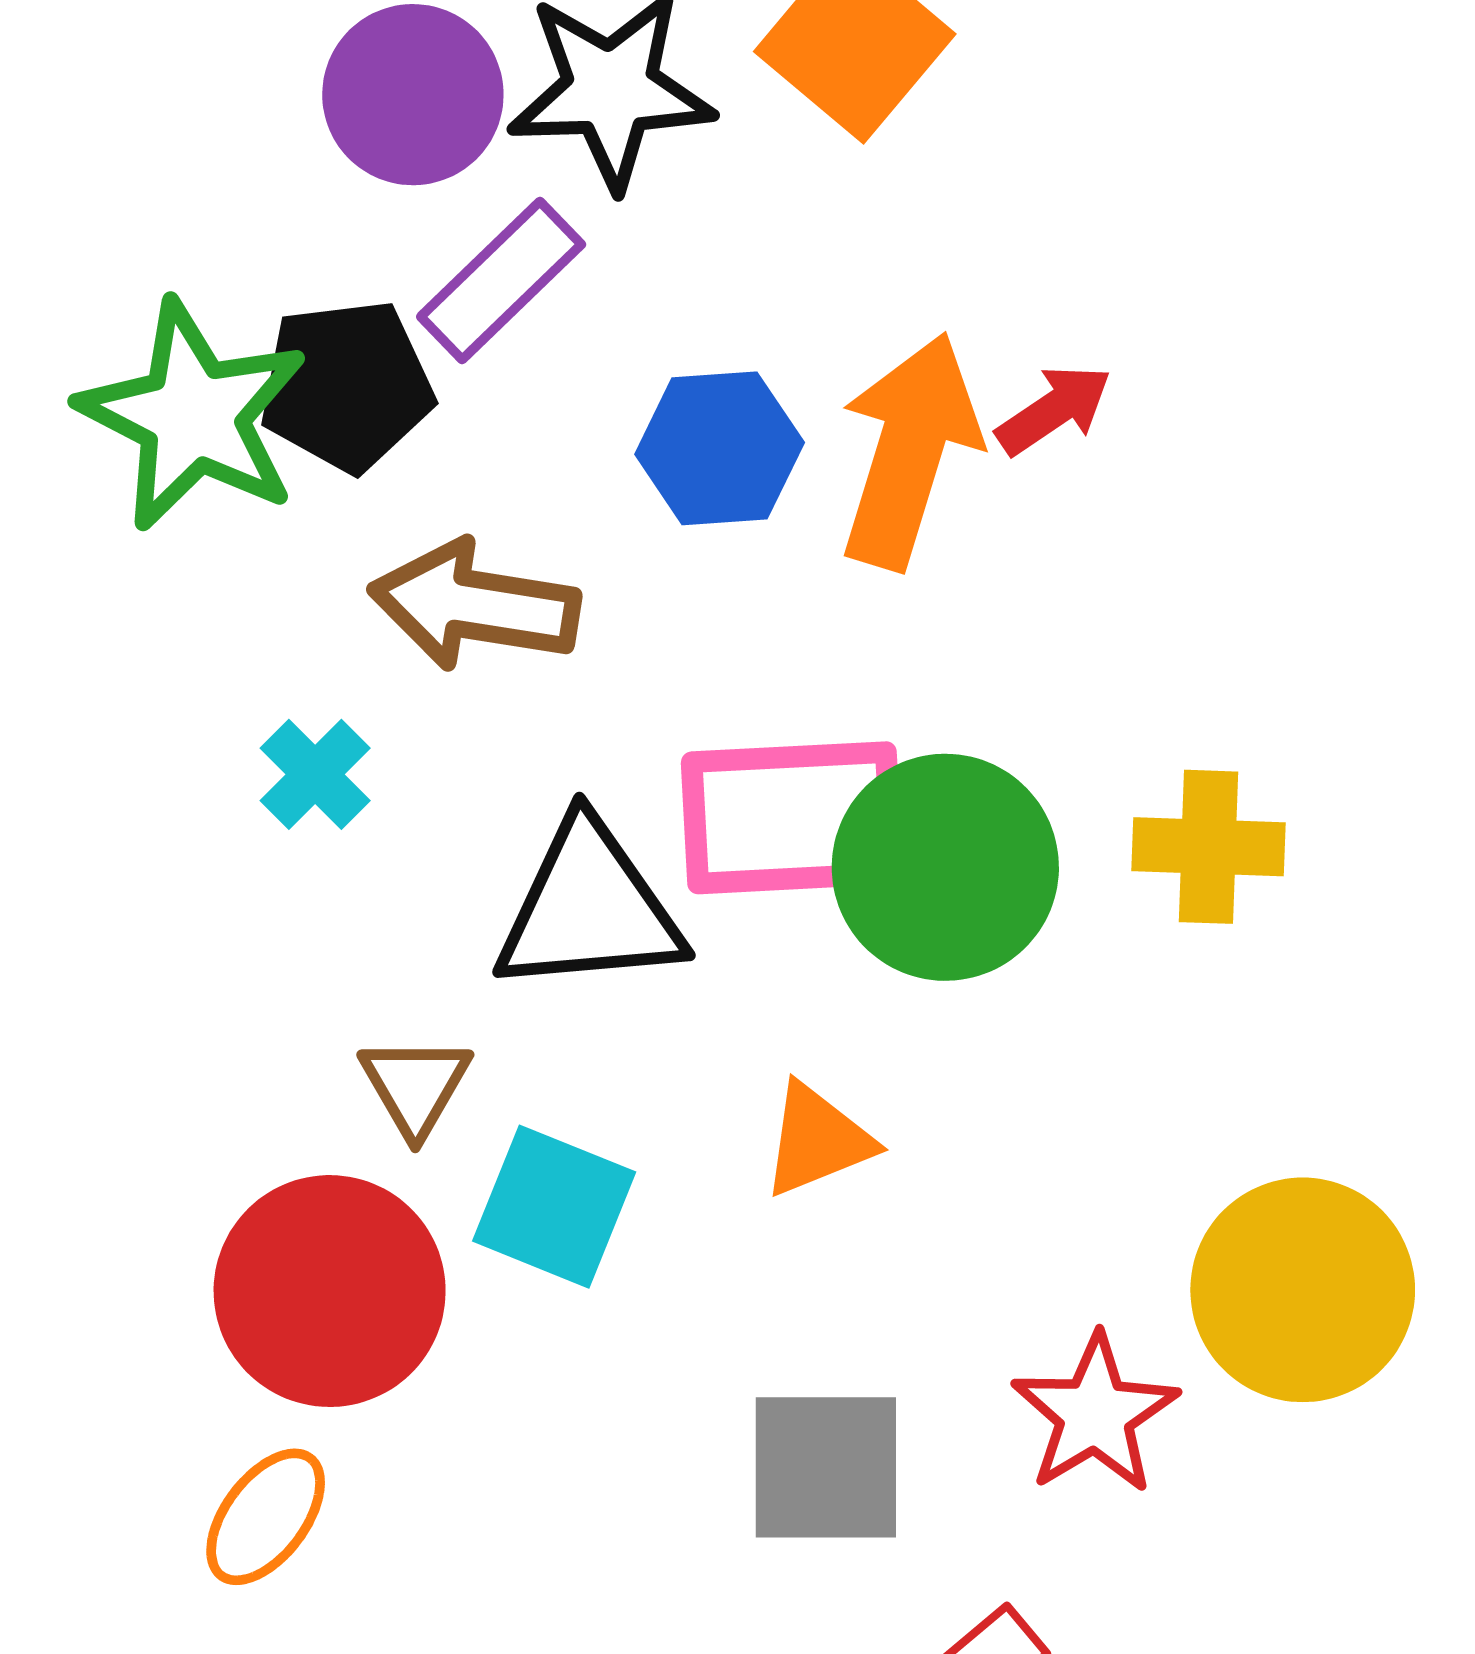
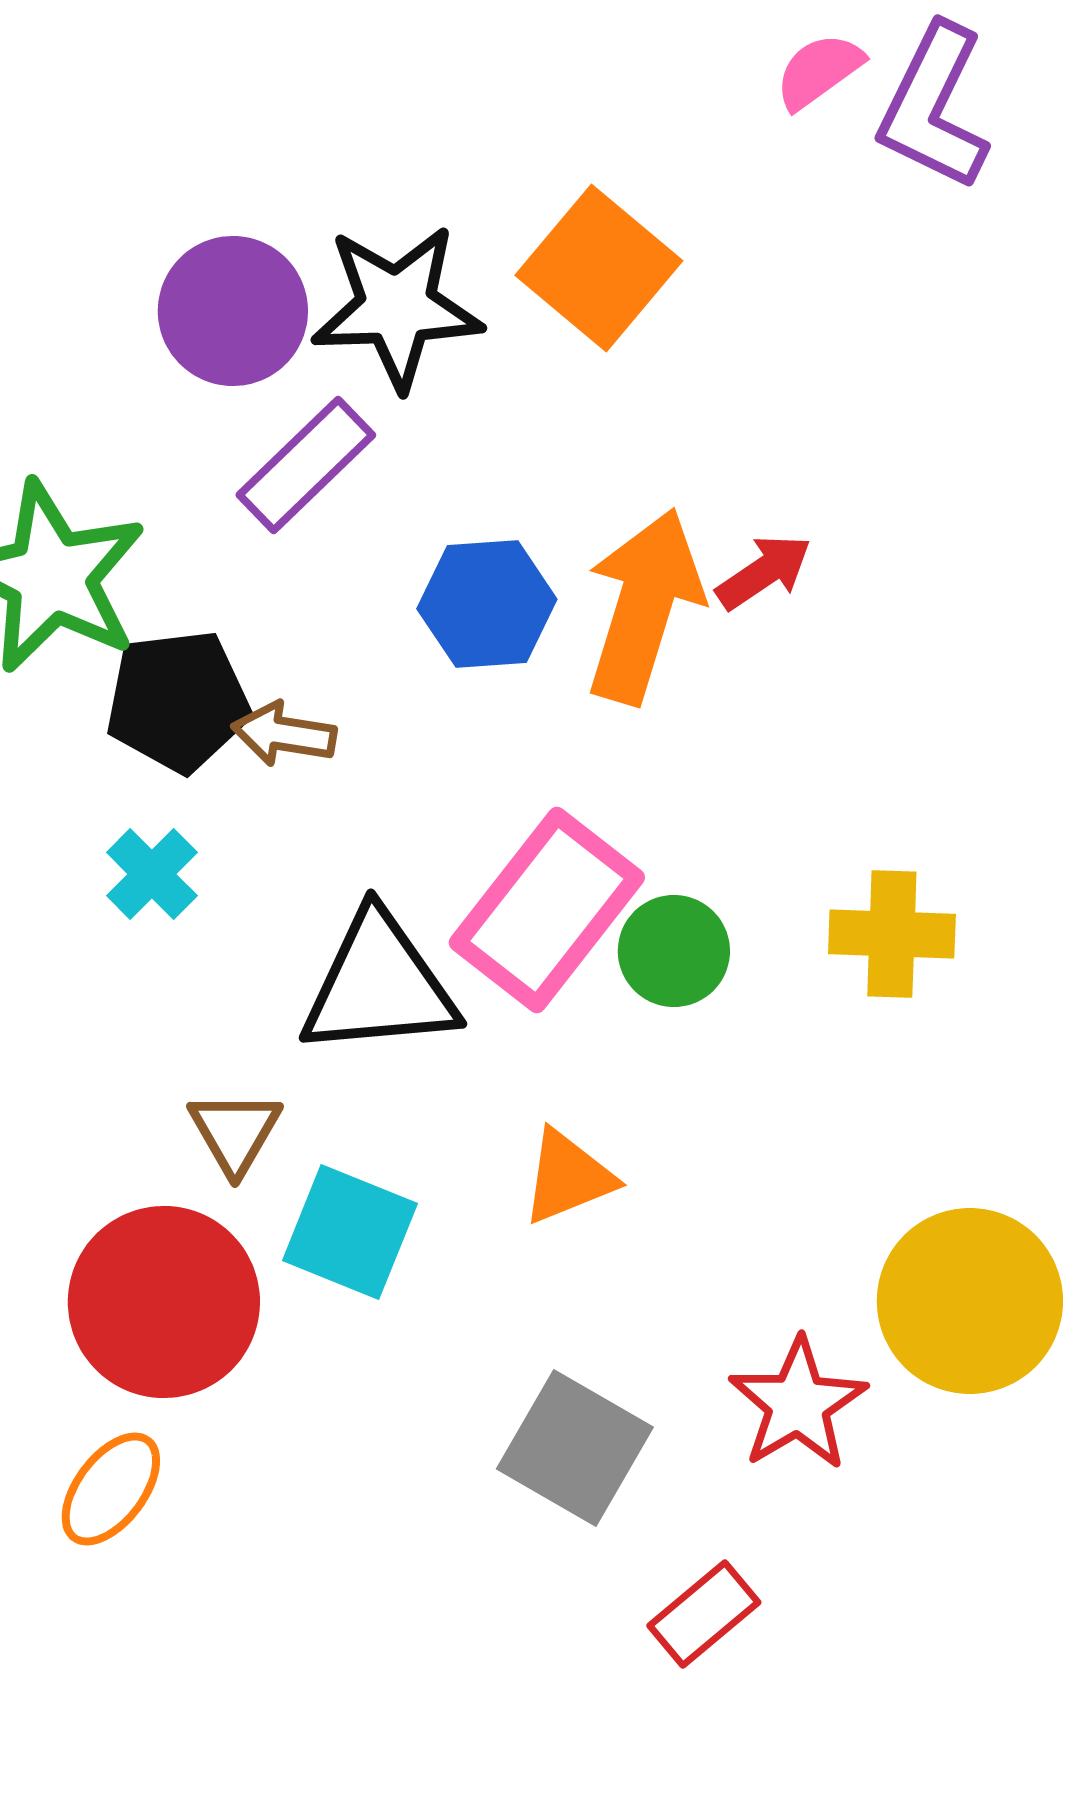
black pentagon: (346, 386) -> (178, 701), moved
brown arrow: (474, 605) -> (284, 734), size x0.6
pink rectangle: (792, 818) -> (547, 910), turned -49
green circle: (945, 867) -> (674, 951), size x0.6
gray square: (826, 1467) -> (575, 1448), turned 30

